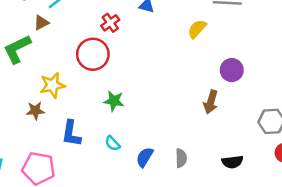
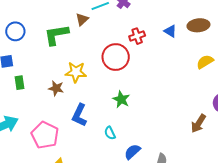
brown triangle: (41, 23) -> (82, 19), turned -32

